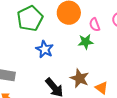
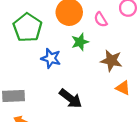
green star: (86, 42) -> (80, 42), moved
brown star: (80, 78) -> (111, 61), moved

